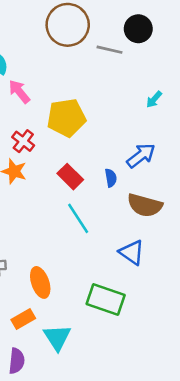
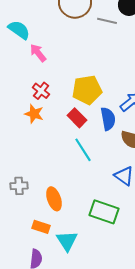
yellow pentagon: (66, 118) -> (87, 90), moved
blue semicircle: (111, 178) -> (108, 119), size x1.6
orange rectangle: (23, 319) -> (41, 227), turned 48

